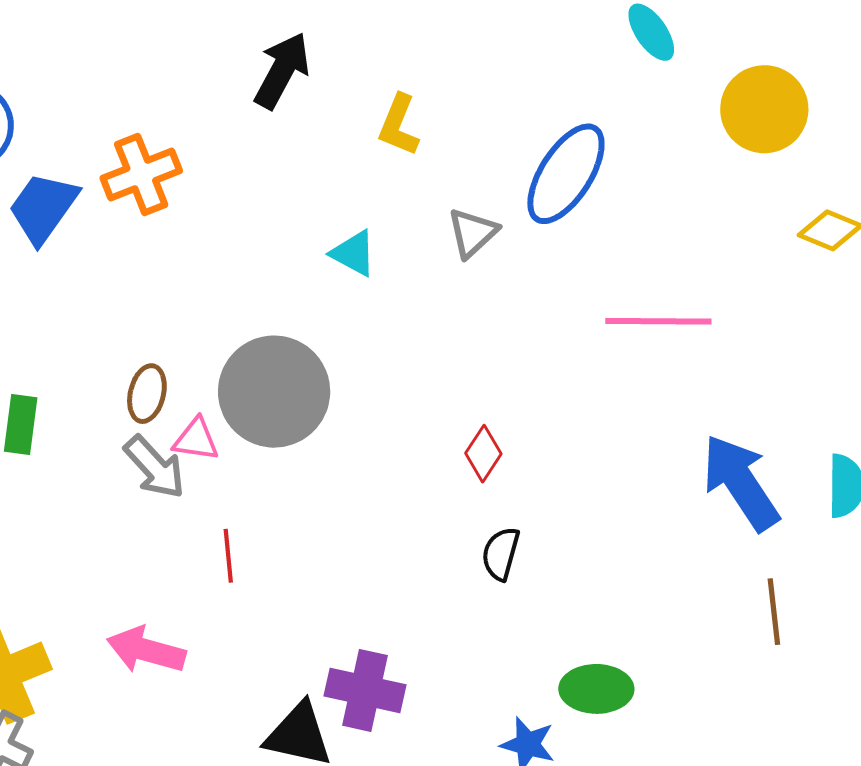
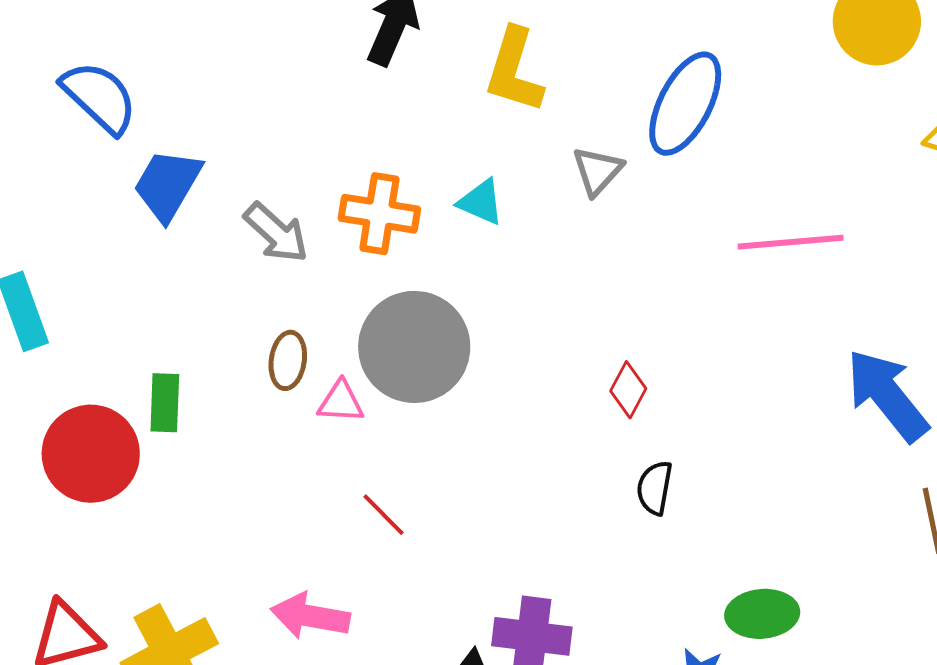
yellow L-shape: (399, 125) -> (514, 70), size x1.4
orange cross: (141, 174) -> (379, 214), moved, turned 36
gray arrow: (155, 467) -> (276, 233), moved
red line: (228, 556) -> (384, 515), turned -34

